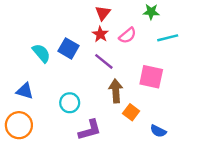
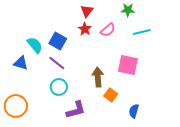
purple line: (104, 61) -> (57, 63), moved
blue triangle: (25, 91) -> (21, 63), moved
blue semicircle: (158, 131) -> (134, 111), turned 80

